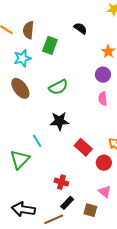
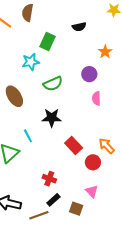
black semicircle: (80, 28) -> (79, 27), turned 128
brown semicircle: (28, 30) -> (28, 13), moved
cyan star: (22, 58) -> (31, 62), moved
purple circle: (103, 75) -> (89, 74), moved
brown ellipse: (20, 88) -> (14, 96), moved

